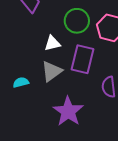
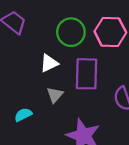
gray triangle: (52, 71) -> (55, 95), size x0.7

